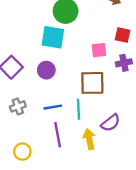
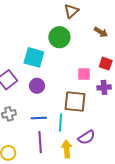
cyan square: (53, 37) -> (34, 57), moved

